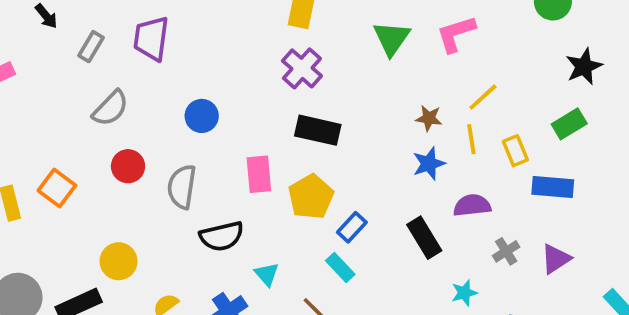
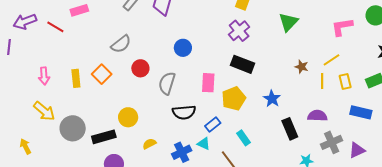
pink L-shape: (456, 34) -> (342, 27), moved
gray semicircle: (111, 108) -> (121, 44), moved
yellow rectangle: (515, 151) -> (345, 82), moved
blue star: (429, 164) -> (272, 99), moved, turned -30
blue rectangle: (352, 227) -> (213, 124), moved
gray cross: (506, 251) -> (332, 142), size x1.5
cyan triangle: (267, 274) -> (204, 144), moved, turned -32

